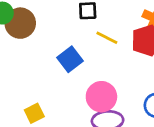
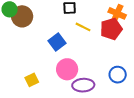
pink circle: (101, 97) -> (67, 69), moved

